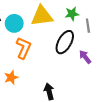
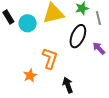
orange L-shape: (23, 48) -> (50, 58), moved

